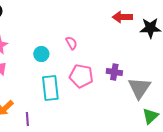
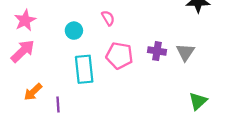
gray triangle: (139, 88) -> (185, 52), moved, size x0.7

